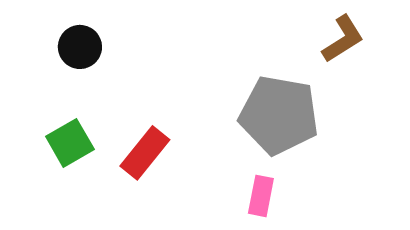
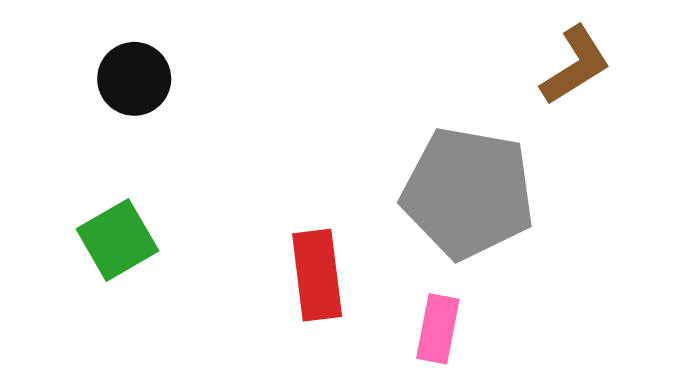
red rectangle: (145, 153) -> (317, 275), moved, turned -46

